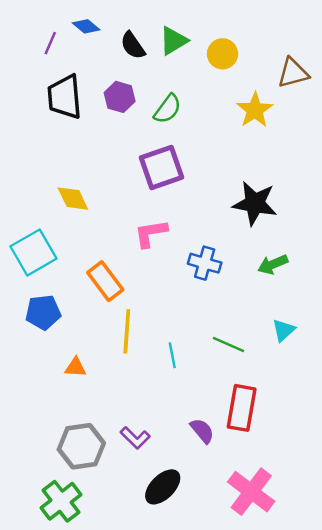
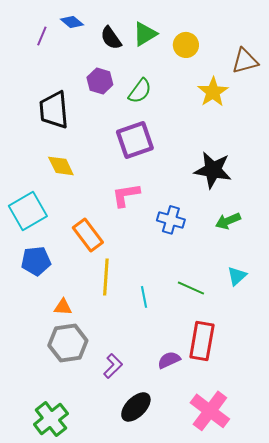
black trapezoid: (65, 97) -> (54, 110), moved
purple semicircle: (202, 431) -> (169, 360), turned -75
purple L-shape: (135, 438) -> (113, 366), turned -90
gray hexagon: (81, 446) -> (68, 343), moved

